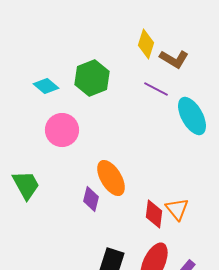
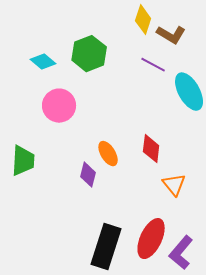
orange ellipse: (111, 178) -> (108, 154), size x0.7
green trapezoid: (26, 185) -> (23, 161), turned 32
red diamond: (154, 214) -> (151, 149), moved

